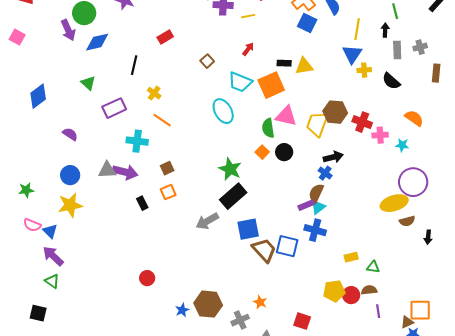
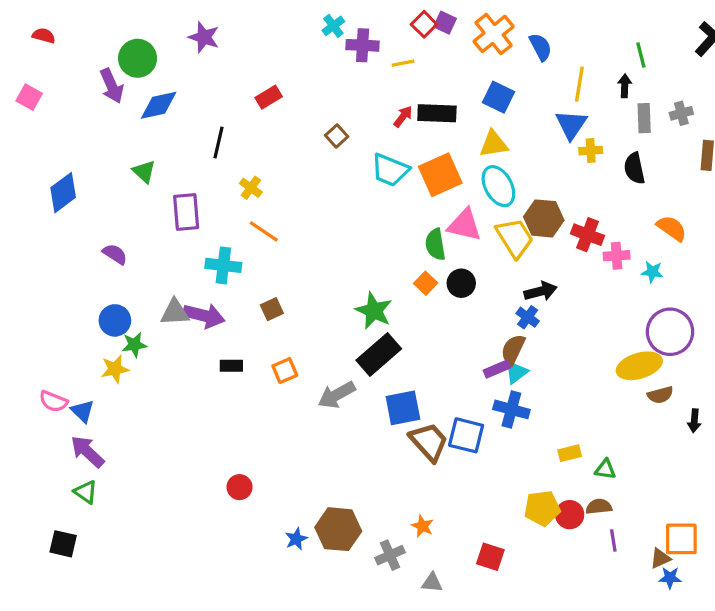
blue square: (307, 23) -> (498, 97), moved
black rectangle: (284, 63) -> (437, 113), moved, size x1.6
black semicircle: (391, 81) -> (634, 168), turned 36
purple rectangle: (114, 108) -> (186, 212), turned -70
cyan ellipse: (223, 111) -> (498, 186), moved
yellow trapezoid: (317, 124) -> (515, 238), turned 128
green star: (26, 190) -> (134, 345), moved
orange square: (168, 192) -> (285, 371), moved
black rectangle: (142, 203) -> (231, 366), turned -64
yellow star: (70, 205) -> (115, 369), size x0.7

